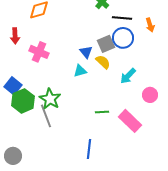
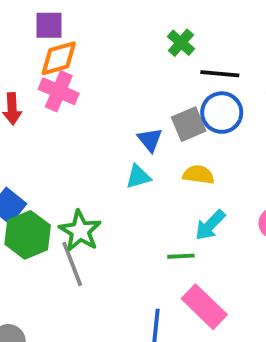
pink cross: (39, 52) -> (59, 91), moved
yellow semicircle: (103, 62) -> (198, 175), moved, turned -35
cyan arrow: (128, 76) -> (210, 225), moved
pink rectangle: (130, 121) -> (204, 307), moved

